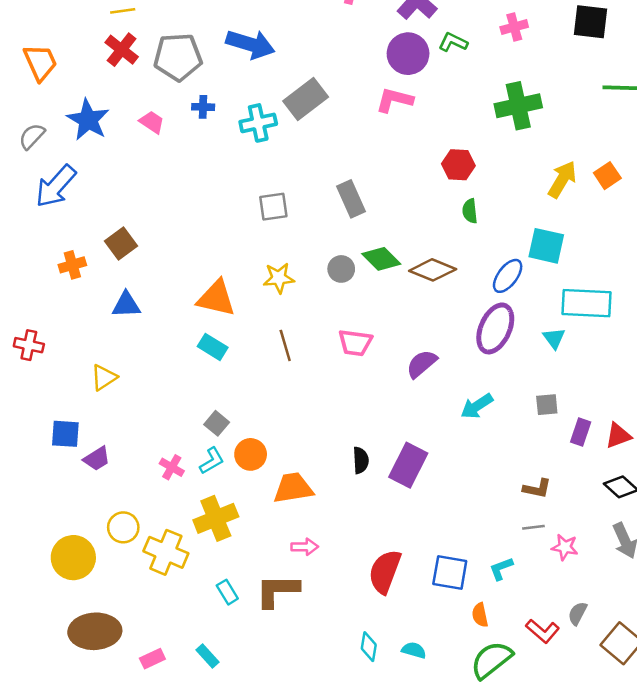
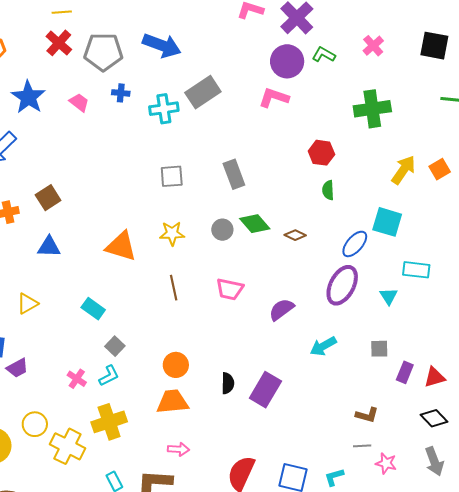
pink cross: (514, 27) -> (373, 46), turned -30
brown diamond: (433, 270) -> (295, 235), size x0.6
cyan rectangle: (586, 303) -> (416, 270), size x0.7
cyan rectangle: (213, 347) -> (93, 309), moved
orange circle: (251, 454) -> (176, 365), moved

